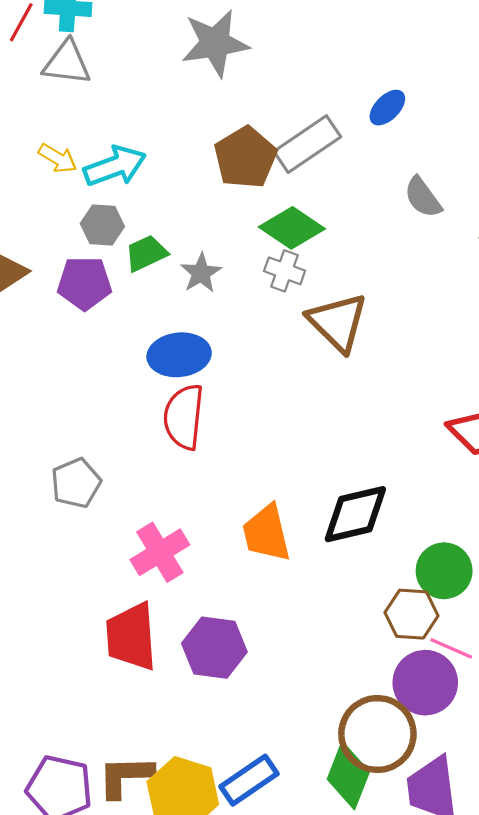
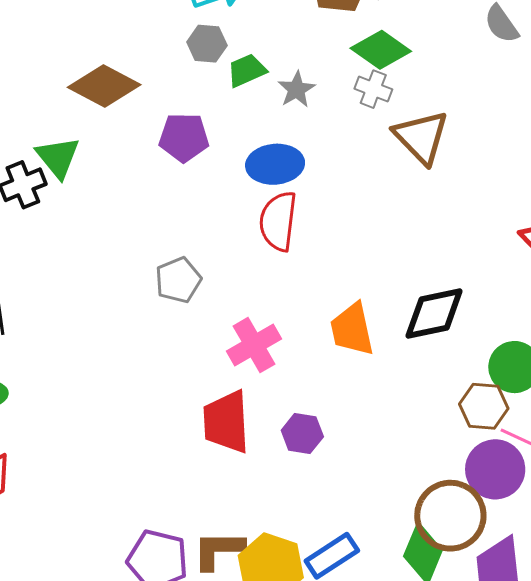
purple pentagon: (84, 283) -> (184, 137), moved
purple hexagon: (214, 648) -> (302, 434), size x0.7

